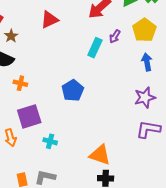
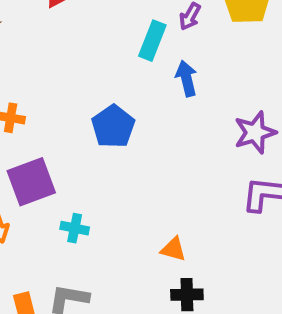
blue arrow: (147, 62) -> (186, 78), moved
orange triangle: (100, 155) -> (173, 249), size x0.6

